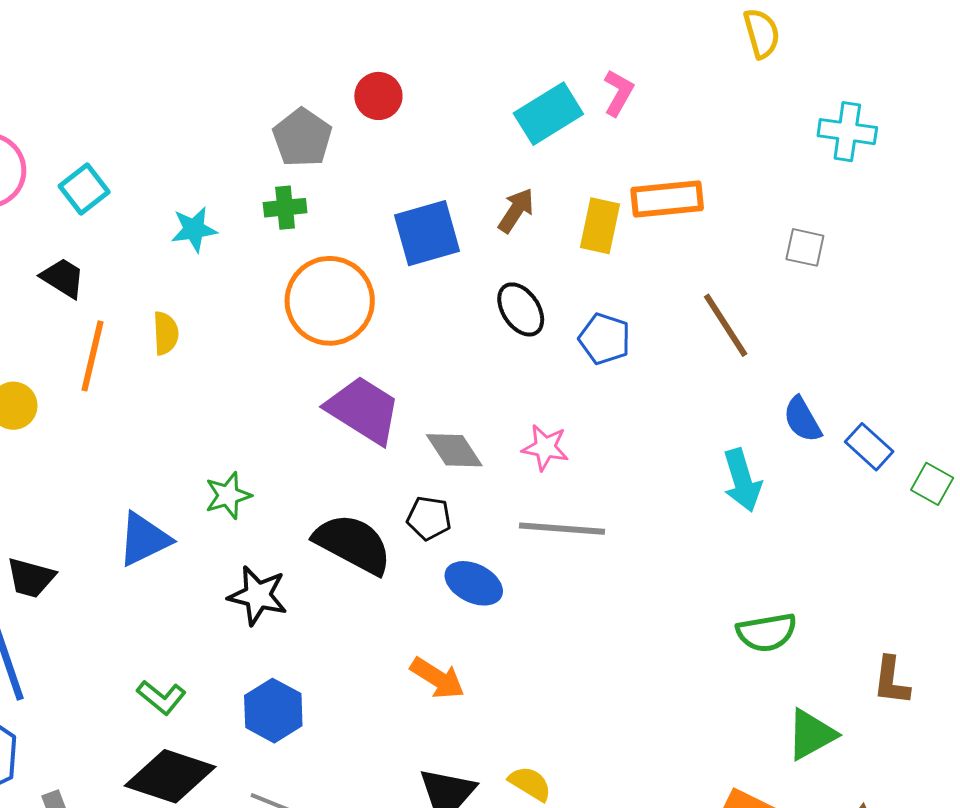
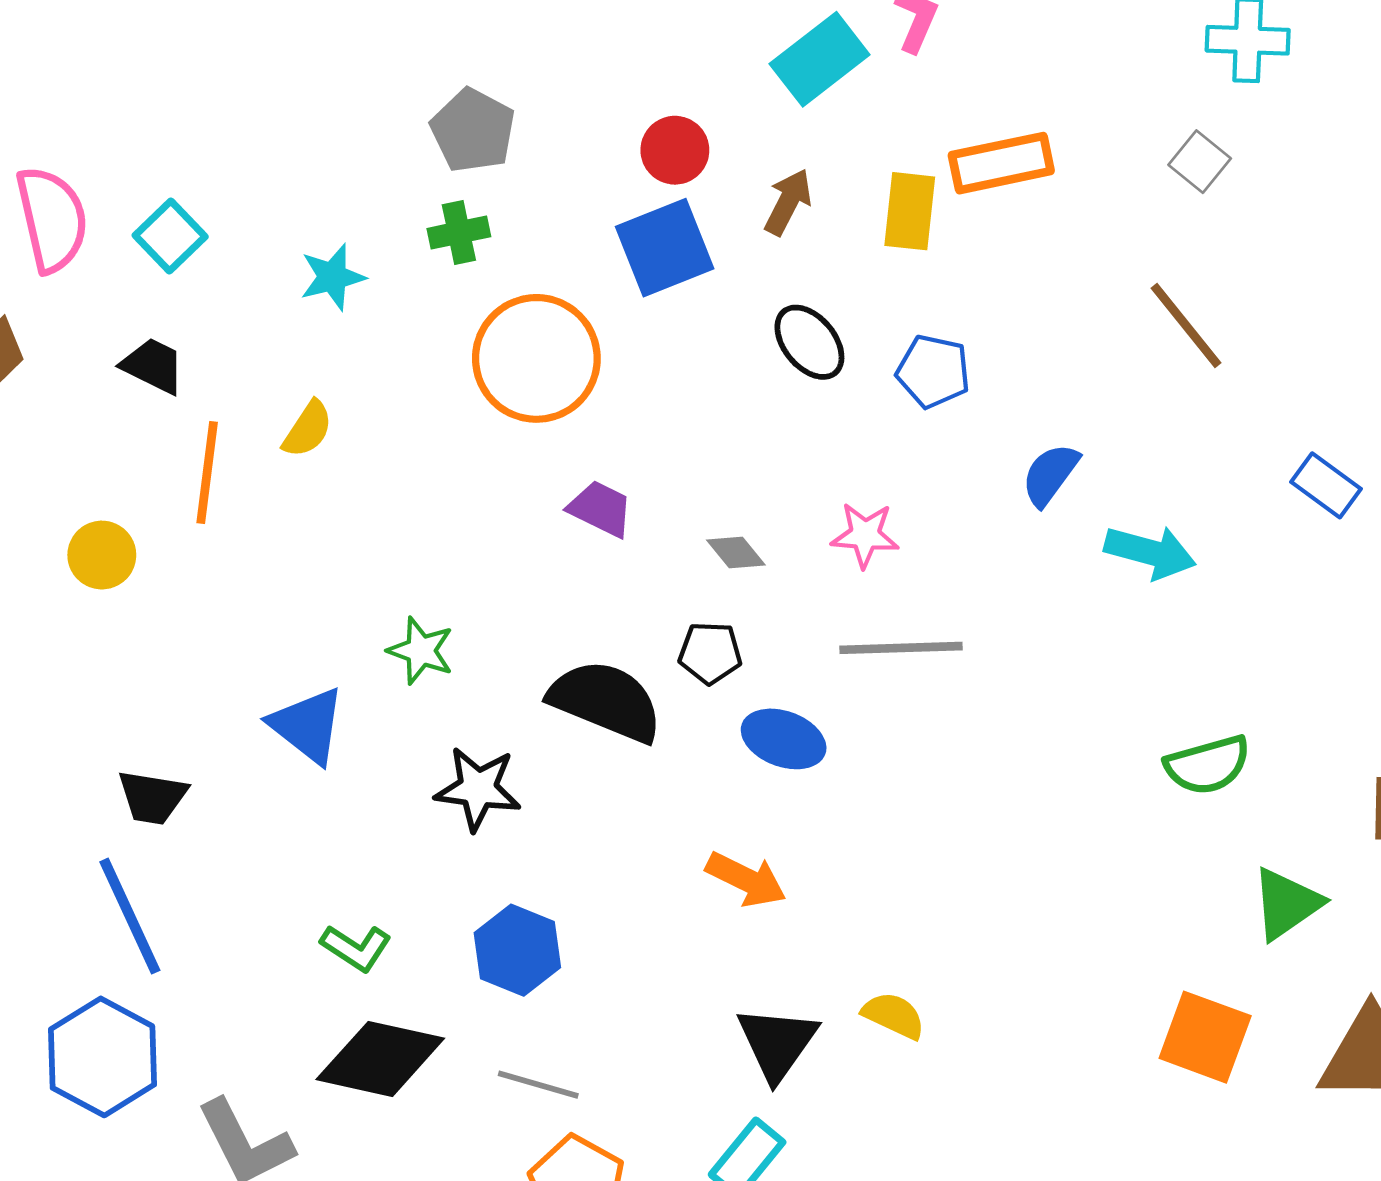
red circle: (378, 96) -> (675, 150), moved
gray square: (805, 247) -> (1200, 162), moved, turned 33
brown line: (726, 325) -> (1186, 326), moved
yellow semicircle: (166, 333) -> (308, 429), turned 42
purple trapezoid: (363, 410) -> (601, 509), size x0.6
blue semicircle: (802, 419) -> (1050, 475), moved, turned 72
gray diamond: (454, 450) -> (736, 552), size x0.7
cyan arrow: (742, 480) -> (1150, 552), turned -52
green star: (228, 495) -> (421, 651), turned -30
blue triangle: (144, 539) -> (308, 725), turned -50

